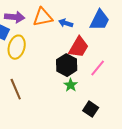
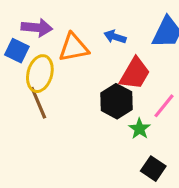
orange triangle: (43, 17) -> (74, 48), moved
green star: (71, 85) -> (139, 129), moved
brown line: (16, 89) -> (38, 103), moved

